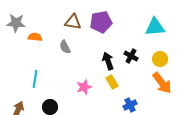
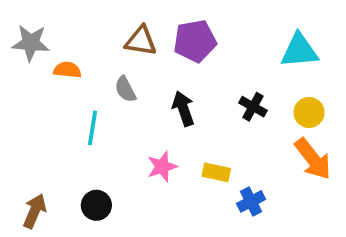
black arrow: (108, 61) -> (183, 109), moved
cyan line: (35, 79) -> (93, 128), moved
yellow rectangle: (112, 82) -> (216, 172), moved, turned -48

